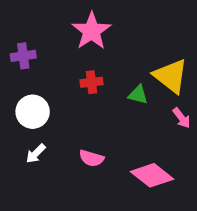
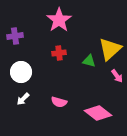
yellow triangle: (171, 76) -> (110, 49), turned 40

